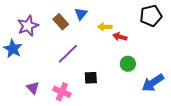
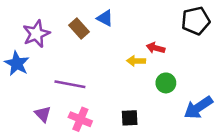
blue triangle: (81, 14) -> (105, 18), turned -40
yellow arrow: (105, 27) -> (136, 61), moved
purple line: (68, 54) -> (70, 84), moved, turned 55
black square: (91, 78) -> (130, 118), moved

